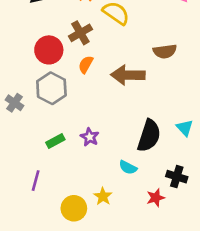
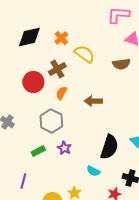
brown semicircle: (165, 51) -> (121, 64), moved
brown arrow: (128, 75) -> (93, 101), size x0.7
gray hexagon: (51, 88) -> (51, 121), moved

